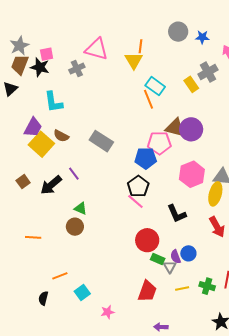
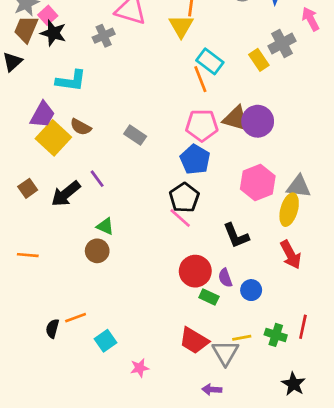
pink square: (47, 54) -> (48, 15), moved, turned -32
cyan L-shape: (54, 102) -> (71, 81), turned -75
gray rectangle: (101, 141) -> (135, 135), size x0.7
pink pentagon: (159, 143) -> (202, 125), moved
blue pentagon: (146, 158) -> (195, 159), turned 30
orange line: (33, 237) -> (28, 255), moved
purple semicircle: (176, 257) -> (225, 278), moved
gray triangle: (170, 267) -> (225, 353), moved, size x1.5
red trapezoid: (147, 291) -> (194, 341), turned 100
black semicircle: (43, 298) -> (52, 329), moved

